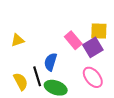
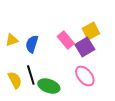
yellow square: (99, 31) -> (91, 31), turned -30
blue semicircle: (51, 62) -> (32, 44), moved

